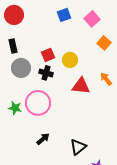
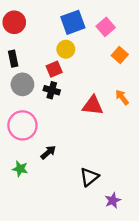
blue square: (64, 15) -> (73, 22), size x1.5
yellow circle: (70, 60) -> (66, 49), moved
pink circle: (38, 103) -> (22, 125), moved
green star: (15, 108) -> (20, 169), moved
black arrow: (43, 139) -> (48, 152), moved

